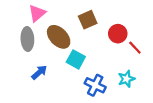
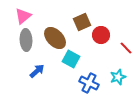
pink triangle: (37, 13) -> (23, 16), moved
red circle: (118, 34) -> (101, 35), moved

